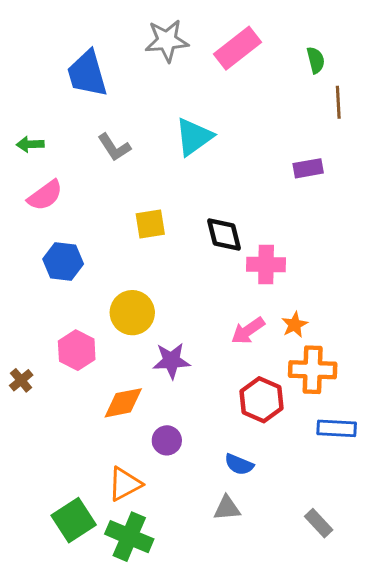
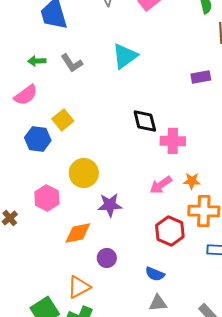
green arrow: (30, 144) -> (37, 61), moved
yellow square: (150, 224) -> (63, 120), moved, turned -30
orange star: (295, 325) -> (192, 181), turned 30
gray triangle: (227, 508) -> (158, 303), moved

